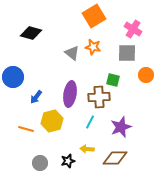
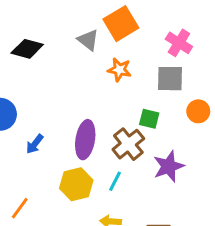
gray triangle: (72, 53) -> (88, 40), moved
brown cross: (99, 97) -> (128, 144), turned -35
yellow hexagon: (52, 121) -> (76, 184), moved
purple star: (121, 127) -> (169, 166), moved
orange line: (26, 129) -> (20, 208), moved, turned -70

